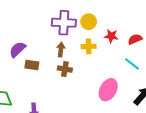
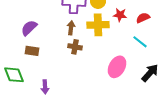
yellow cross: (89, 46) -> (98, 25), size x1.5
brown rectangle: (32, 65) -> (32, 51), moved

